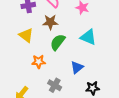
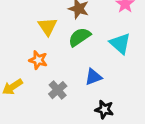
yellow triangle: (26, 35) -> (48, 27), moved
orange star: (39, 62) -> (38, 60), moved

